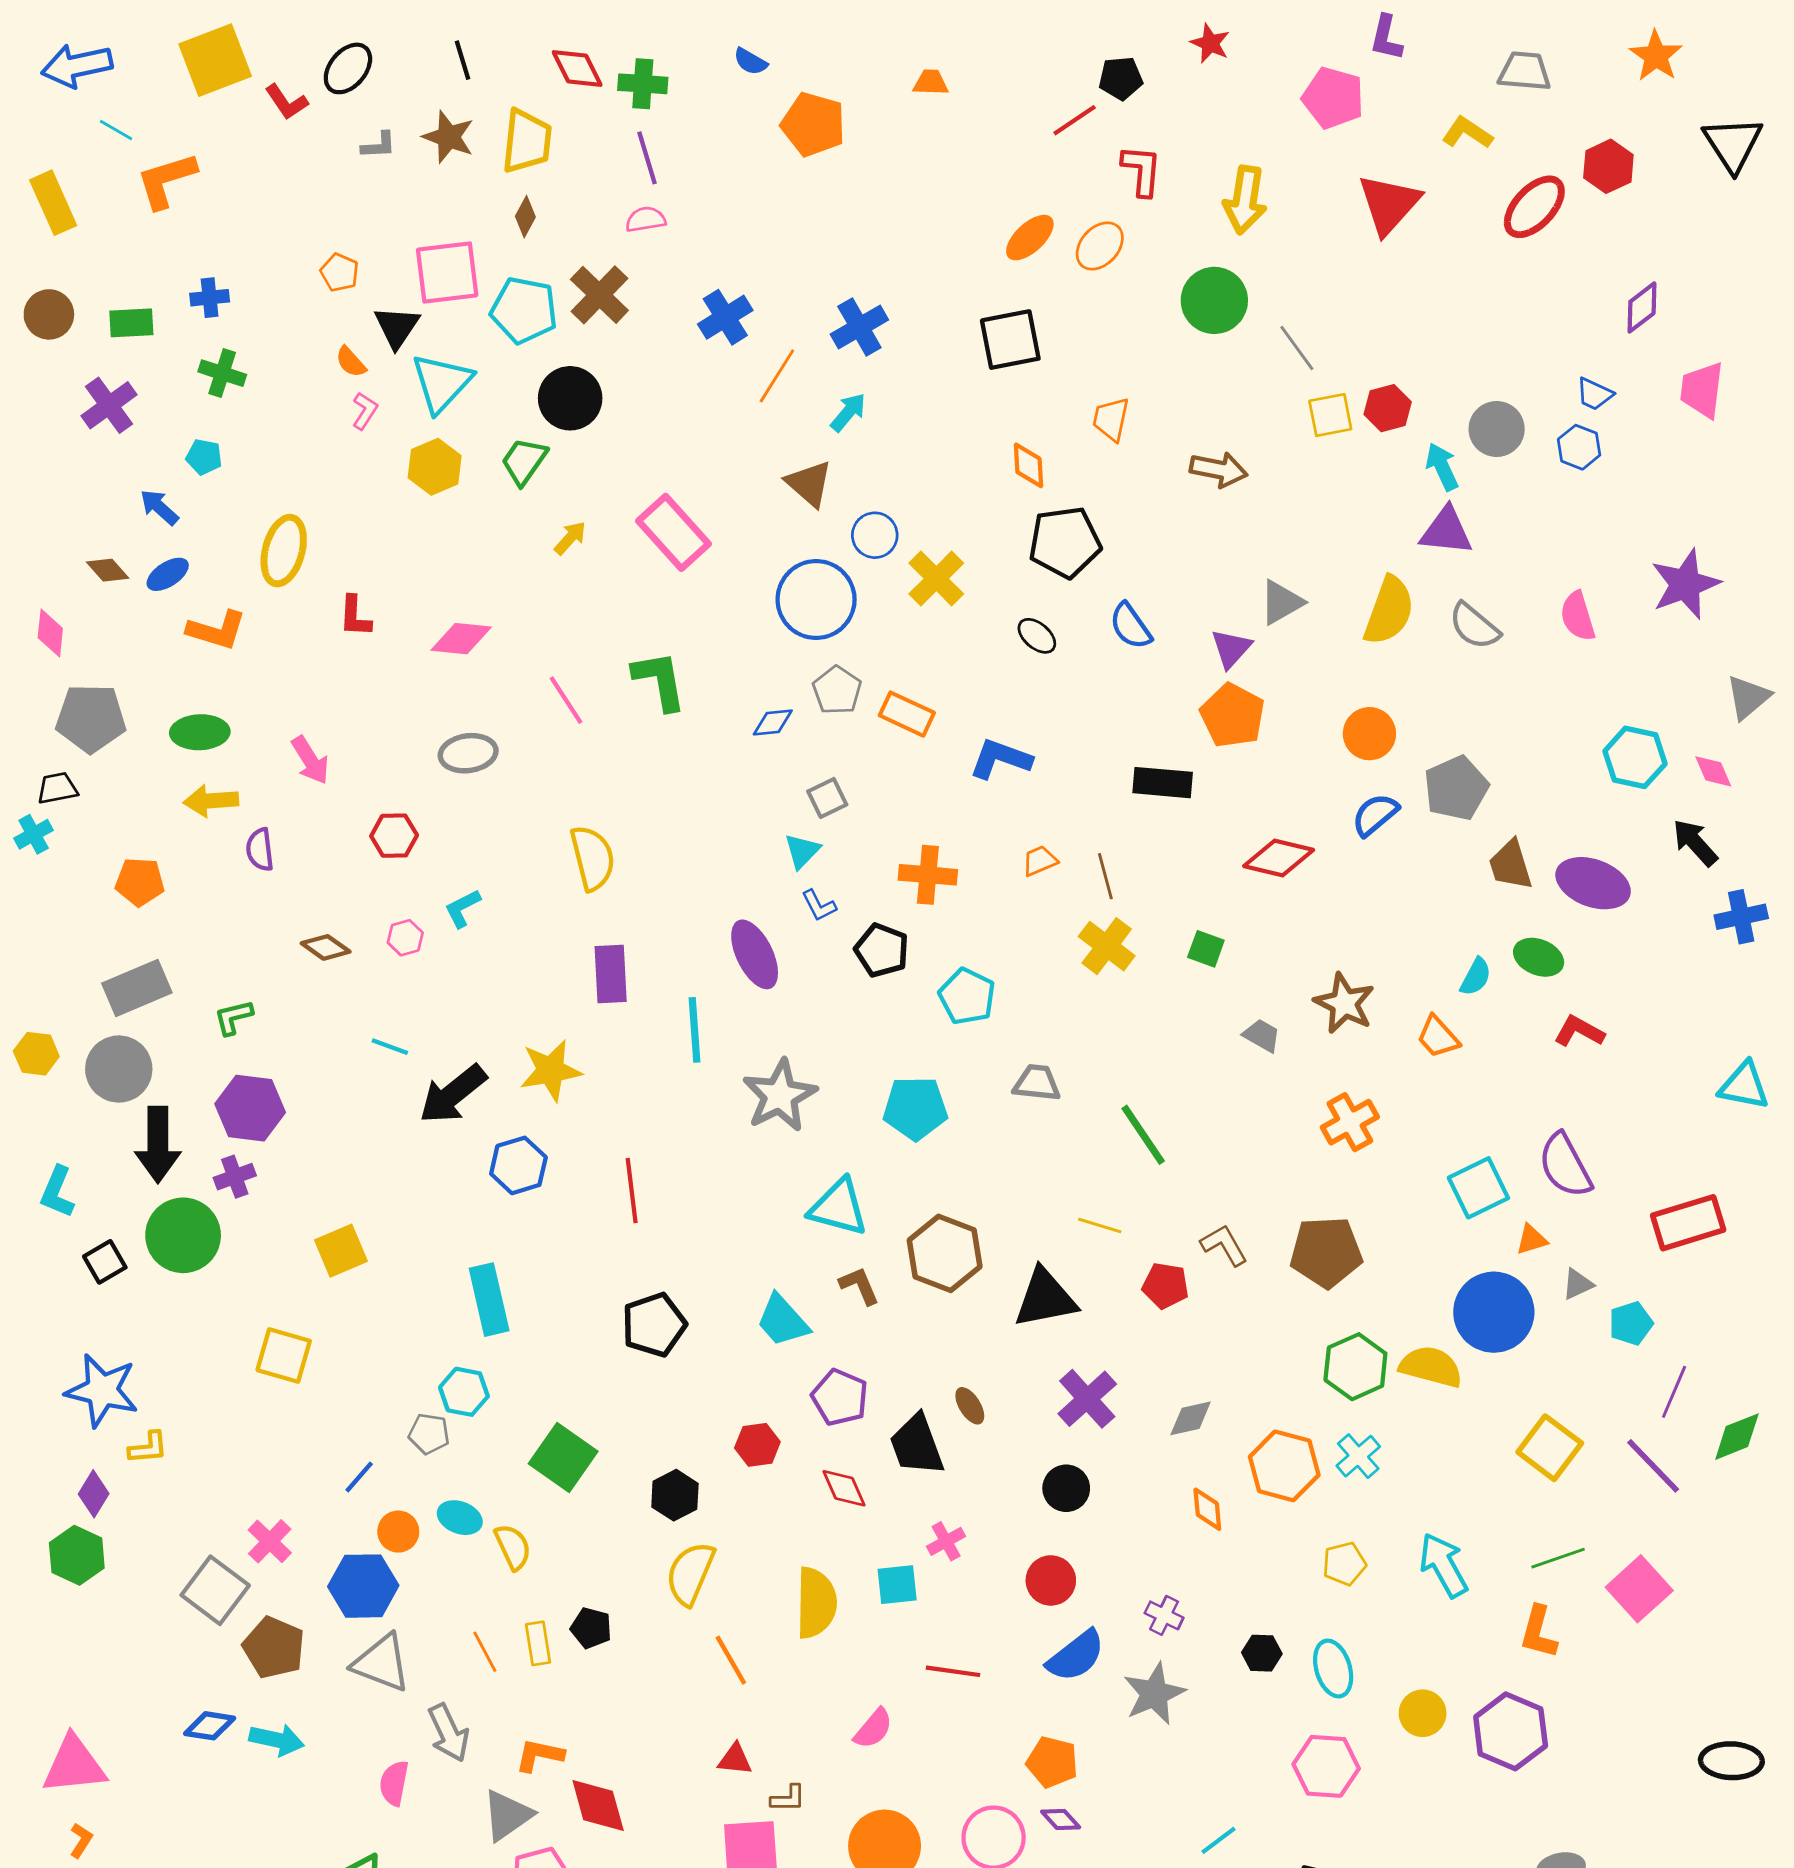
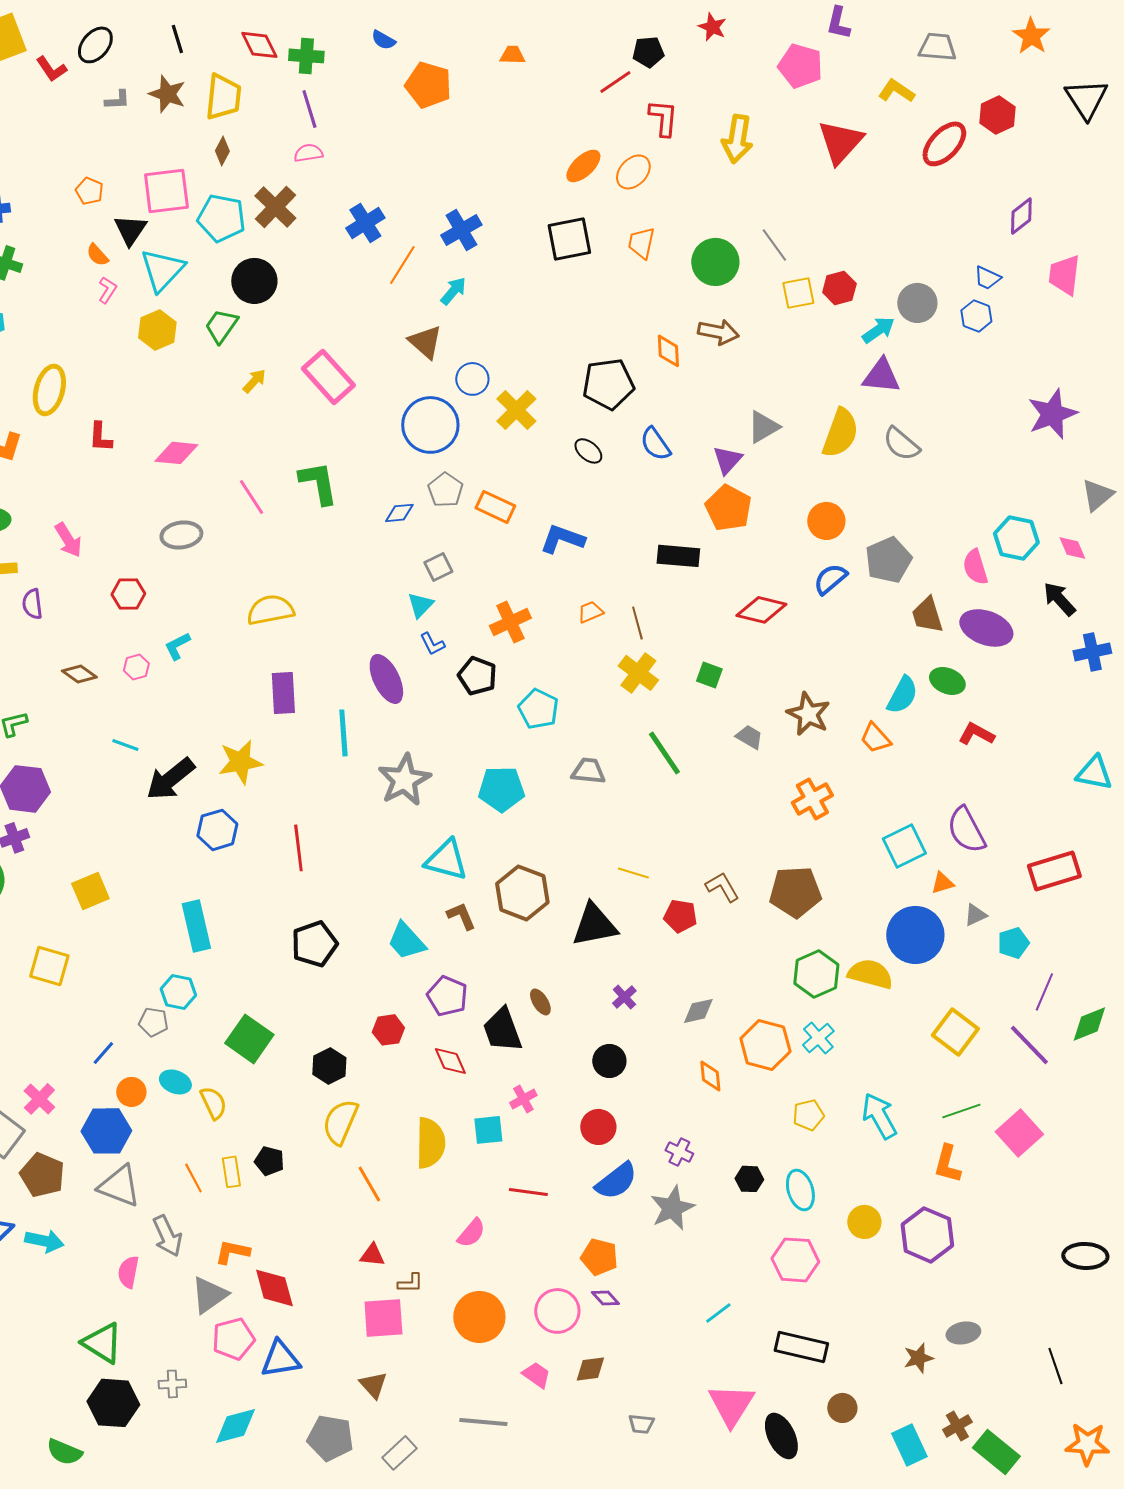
green circle: (1214, 300) -> (715, 262), moved
orange trapezoid: (1111, 419) -> (641, 243), moved
orange diamond: (1028, 465) -> (668, 351), moved
cyan arrow: (1442, 467) -> (878, 330), turned 80
pink semicircle: (1578, 616) -> (975, 567), moved
yellow semicircle: (592, 858) -> (270, 610), turned -87
orange cross: (928, 875) -> (510, 622), turned -30
cyan semicircle: (1476, 977) -> (902, 695), size x1.4
green line: (1143, 1135) -> (664, 753), moved
purple cross: (1087, 1399) -> (624, 997), size x0.6

